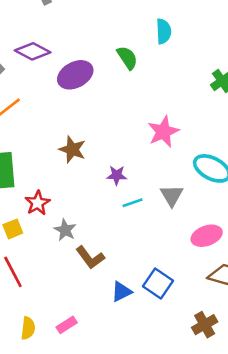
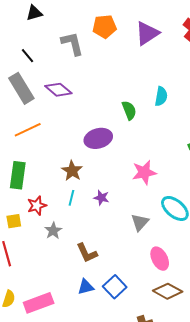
purple ellipse: (75, 75) -> (98, 138), moved
cyan line: (133, 203) -> (71, 198), moved, turned -70
pink ellipse: (207, 236) -> (160, 259), turned 70
brown L-shape: (90, 257) -> (87, 253), moved
pink rectangle: (67, 325) -> (39, 303), size x1.8

